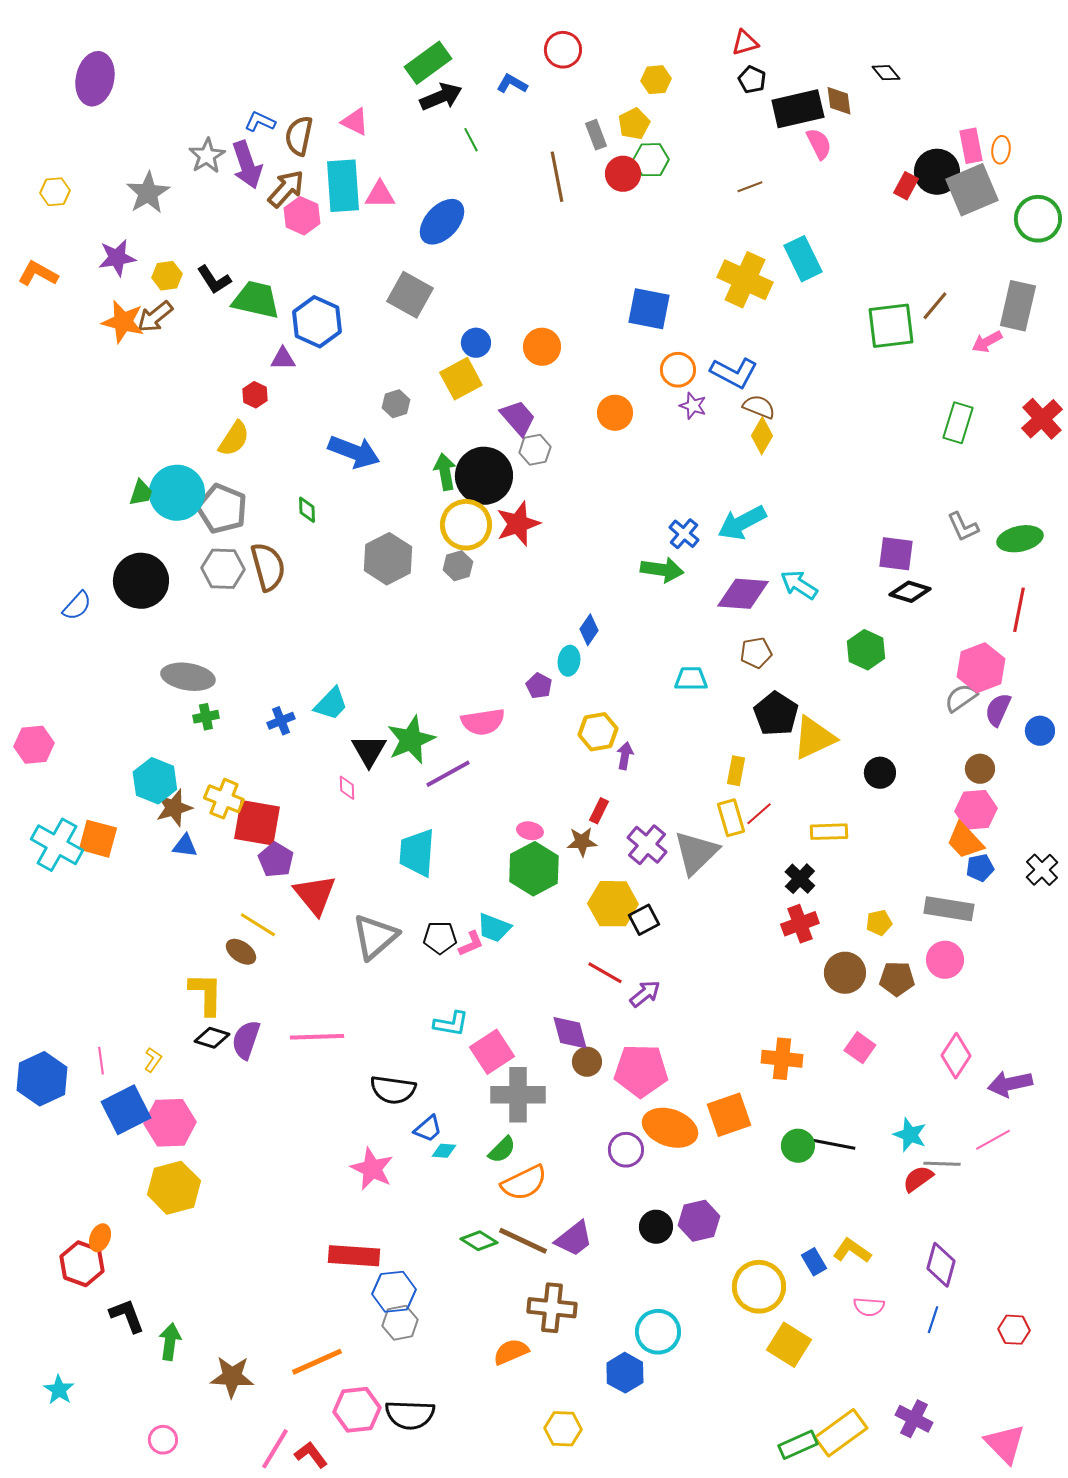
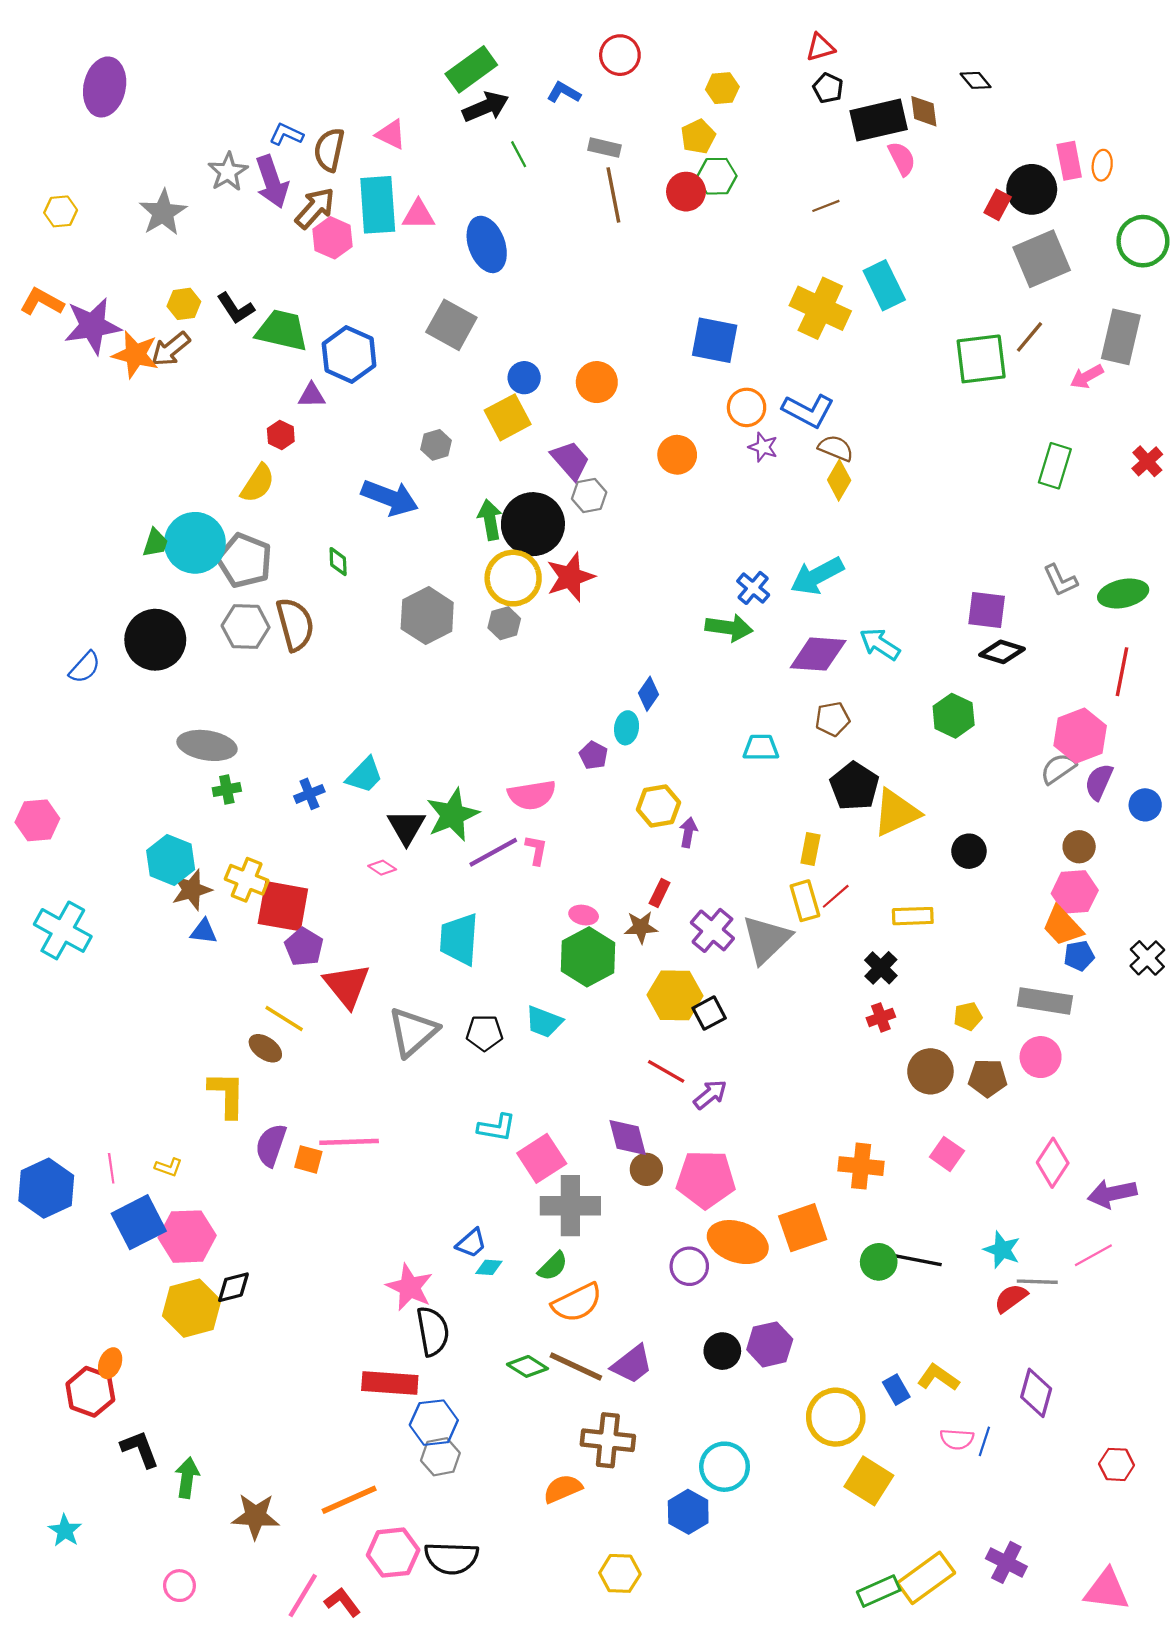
gray rectangle: (596, 135) -> (605, 148), moved, turned -56
gray square: (972, 190) -> (1042, 259), moved
blue ellipse: (442, 222) -> (487, 244), turned -63
purple star: (117, 258) -> (92, 326), moved, size x1.4
red cross: (1042, 419) -> (1147, 461), size x0.7
pink diamond: (347, 788) -> (382, 868), turned -55
orange square: (98, 839) -> (308, 1159), moved, size x0.7
red cross: (800, 924) -> (881, 1017), size x0.7
pink L-shape: (471, 944) -> (536, 850), moved, turned -56
black diamond: (212, 1038) -> (233, 1287), moved, turned -32
yellow L-shape: (153, 1060) -> (168, 1167), turned 75
black semicircle: (393, 1090) -> (433, 1331), moved, turned -108
blue line: (933, 1320) -> (984, 1441), moved
pink triangle: (1005, 1444) -> (1107, 1590), turned -39

